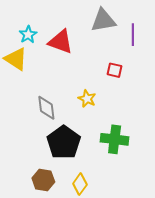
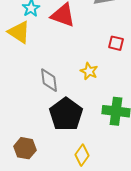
brown hexagon: (43, 180) -> (25, 148), moved

